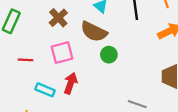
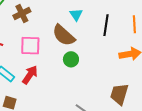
brown cross: (58, 18) -> (22, 13), moved

